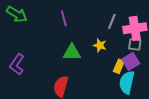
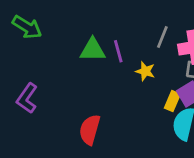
purple line: (64, 18) -> (118, 51), moved
green triangle: (72, 52) -> (93, 50), moved

